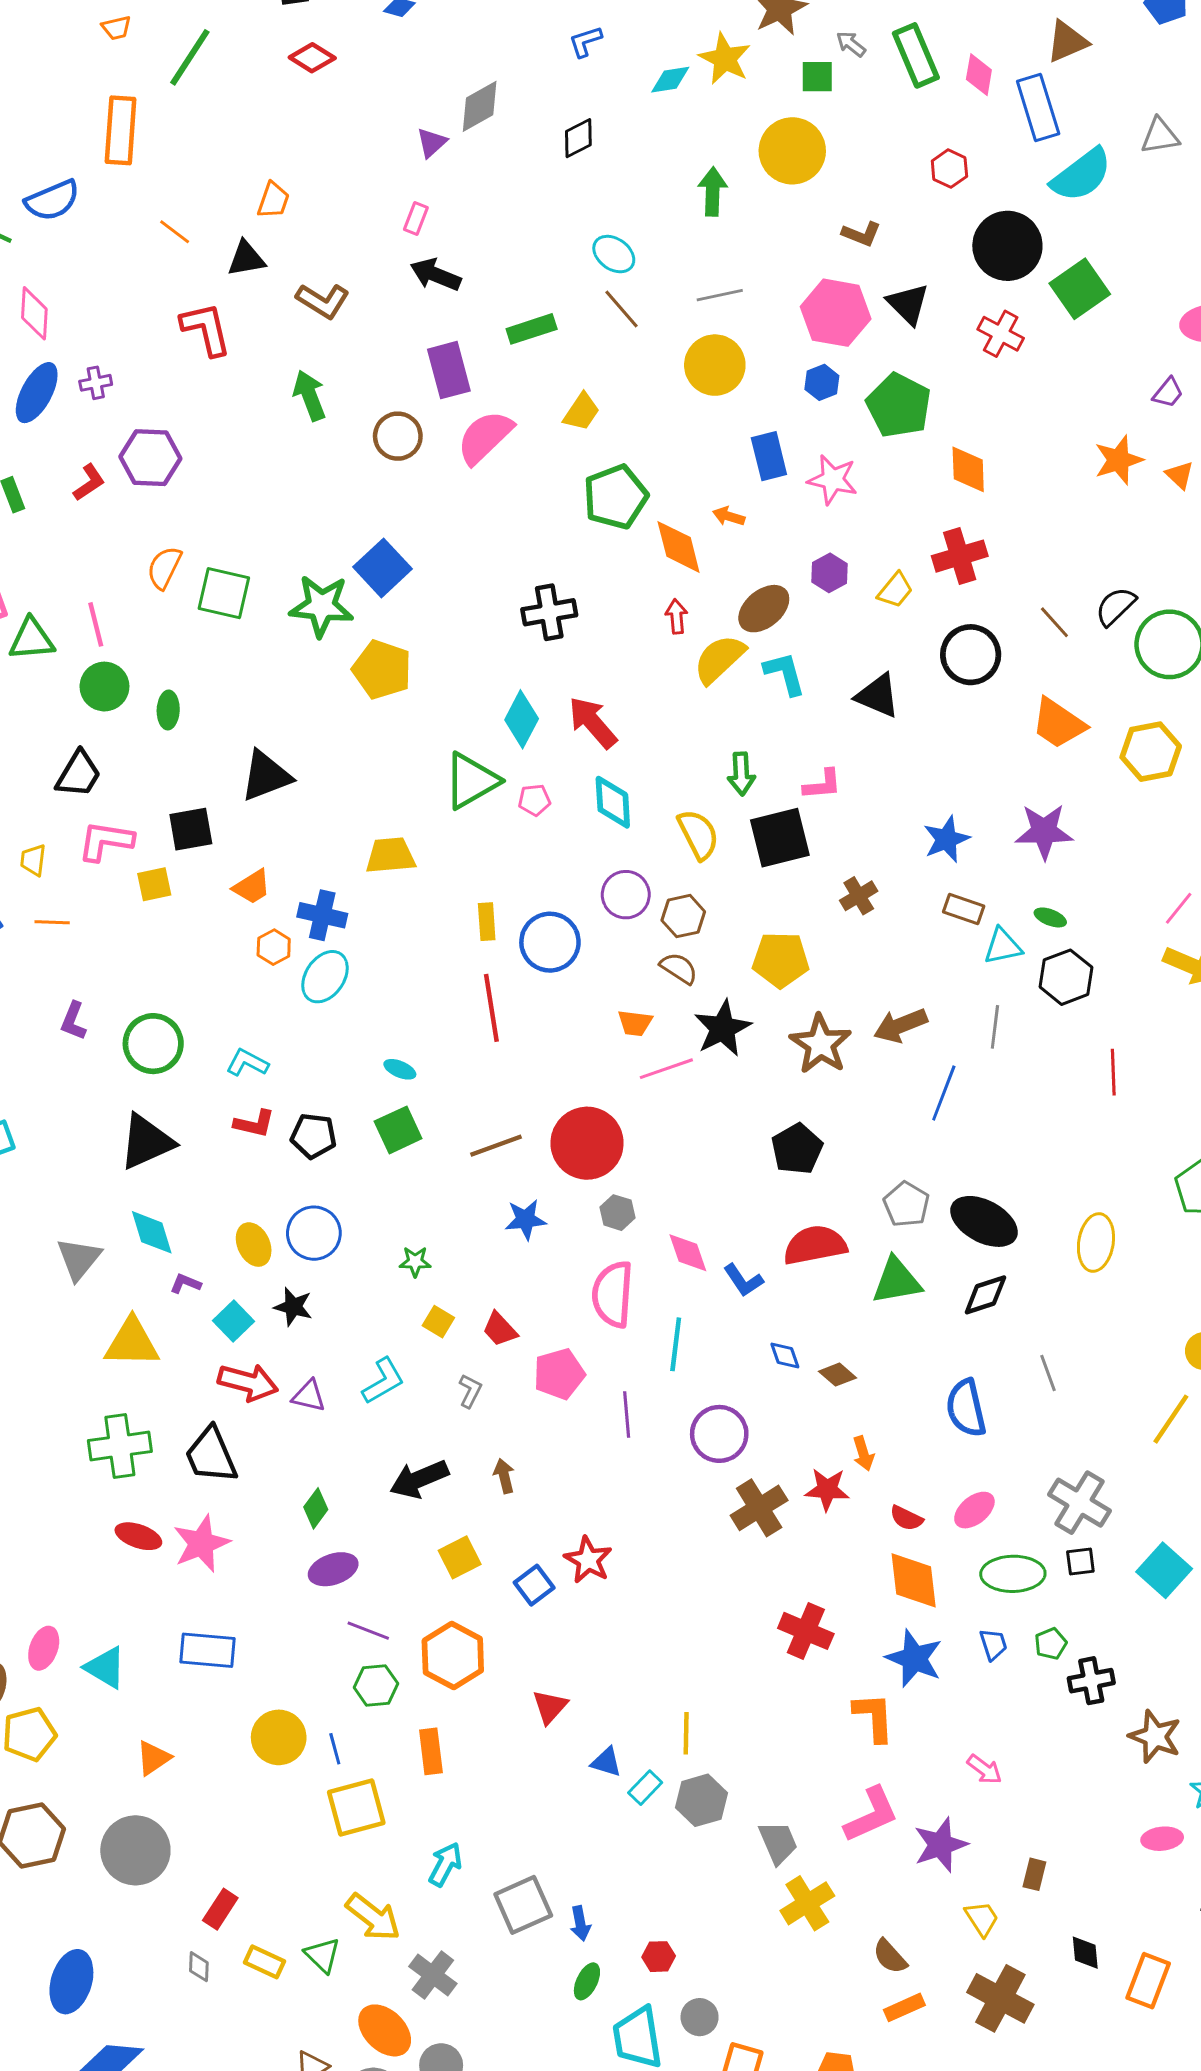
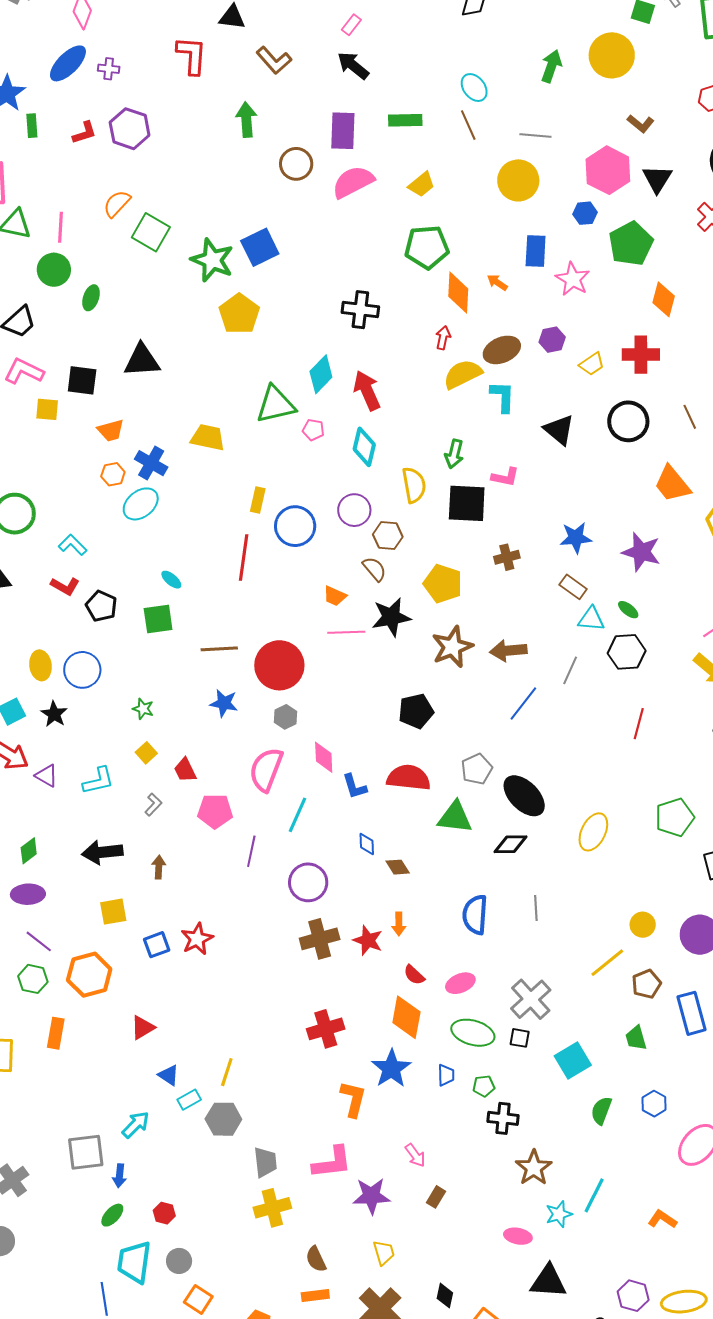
red cross: (806, 1631) -> (326, 1029), turned 33
cyan arrow: (445, 1864) -> (136, 1125), moved
brown rectangle: (1034, 1874) -> (436, 1197), moved

